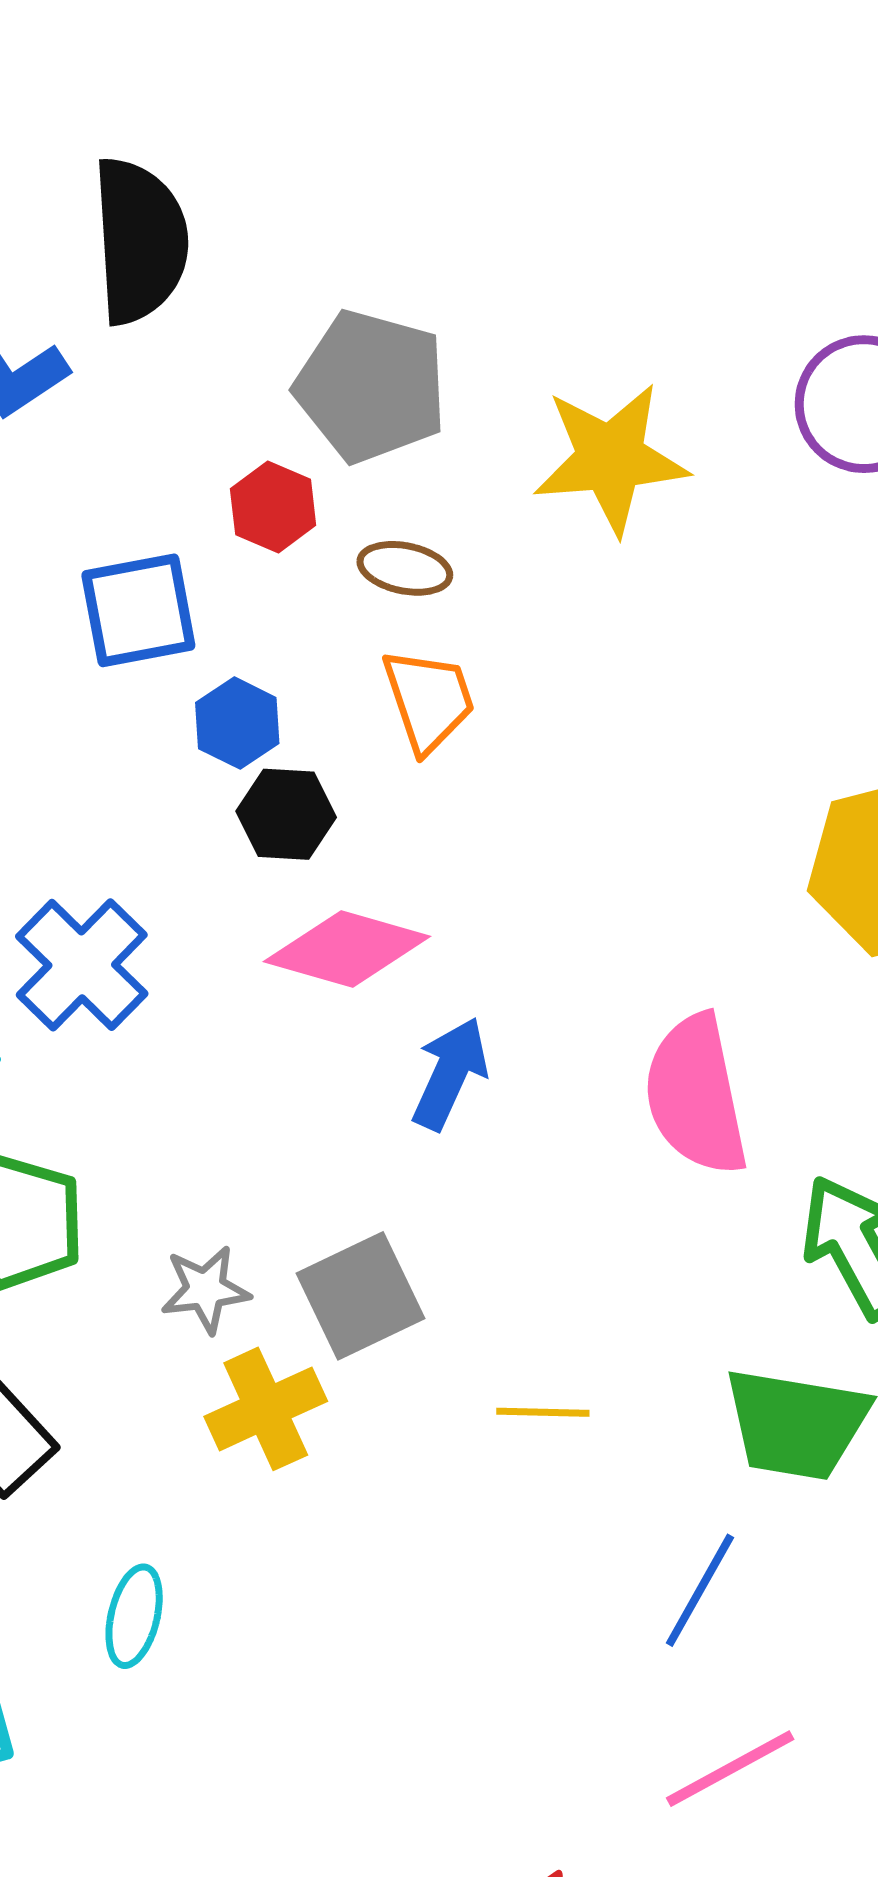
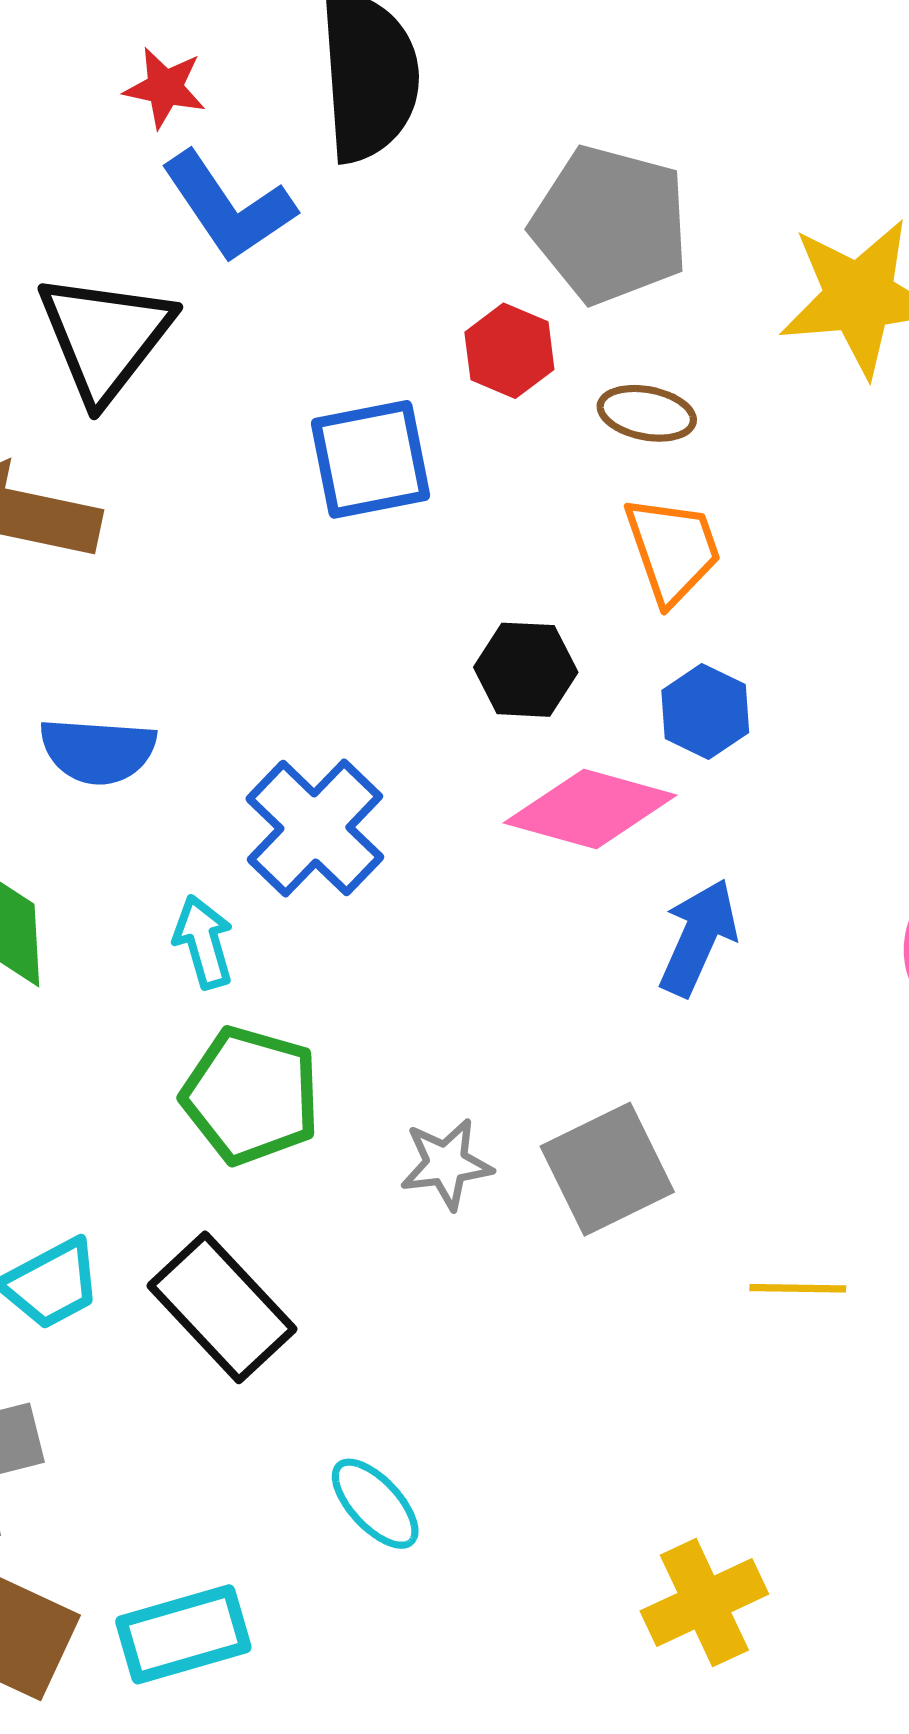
blue hexagon: (237, 723) -> (705, 711), moved
yellow cross: (266, 1409) -> (704, 1603), moved
cyan ellipse: (134, 1616) -> (375, 1504), turned -56

